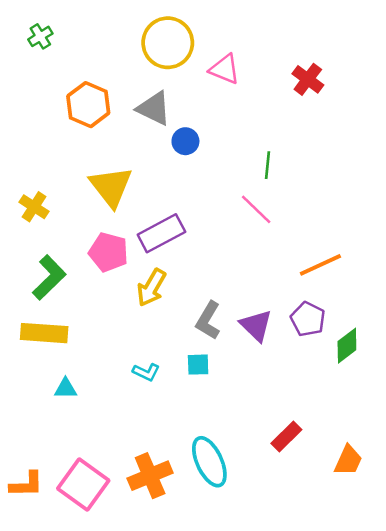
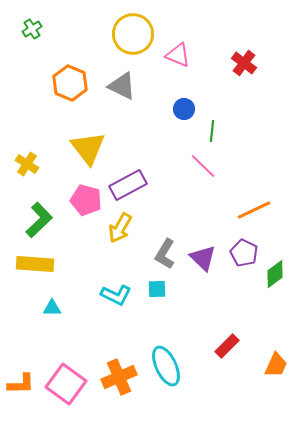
blue circle: (185, 141) -> (184, 109), moved
cyan L-shape: (146, 372) -> (116, 295), size x1.4

